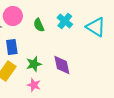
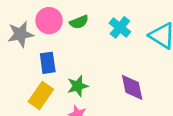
green semicircle: (39, 25) -> (79, 22), moved, turned -88
purple diamond: (62, 65) -> (132, 87), moved

